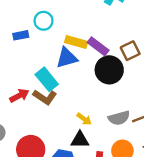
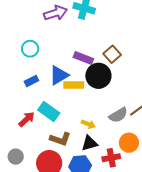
blue rectangle: (21, 35) -> (31, 81), moved
yellow rectangle: (76, 42) -> (74, 85), moved
cyan rectangle: (47, 79) -> (49, 111), moved
brown L-shape: (45, 97) -> (60, 139), moved

